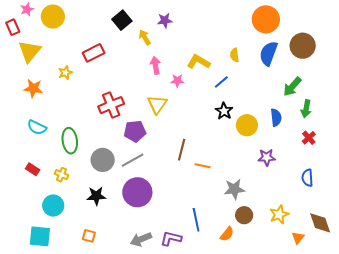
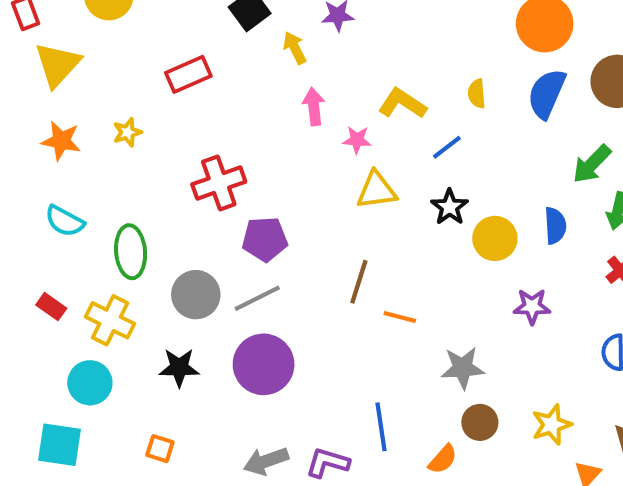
yellow star: (65, 73) -> (127, 132), moved
yellow triangle: (157, 104) -> (377, 190), moved, turned 45
yellow cross: (61, 175) -> (110, 320), size x1.6

